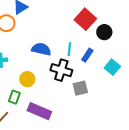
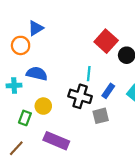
blue semicircle: (41, 49) -> (37, 74), moved
blue rectangle: (87, 55) -> (108, 91), moved
green rectangle: (14, 97) -> (25, 118), moved

